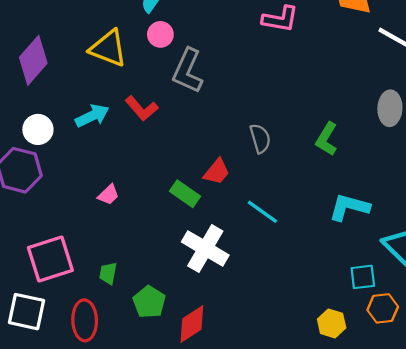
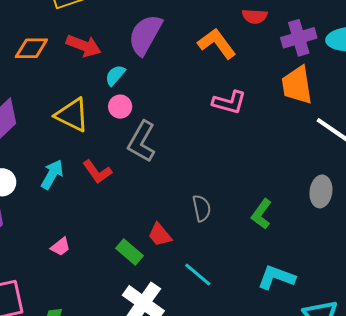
cyan arrow: (92, 116) -> (52, 174), turned -40
red trapezoid: (217, 172) -> (160, 235), turned 96

